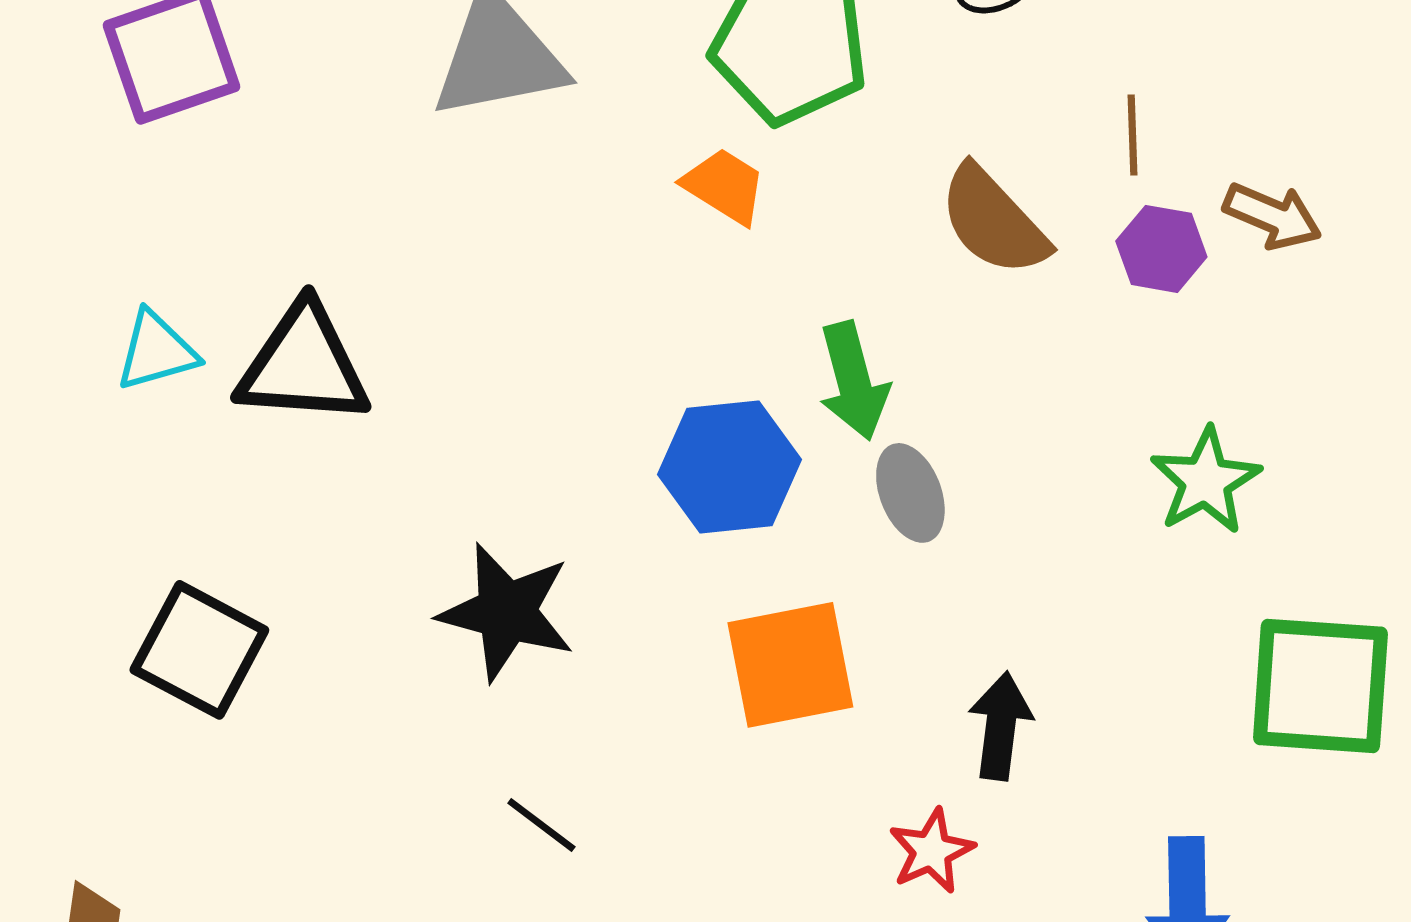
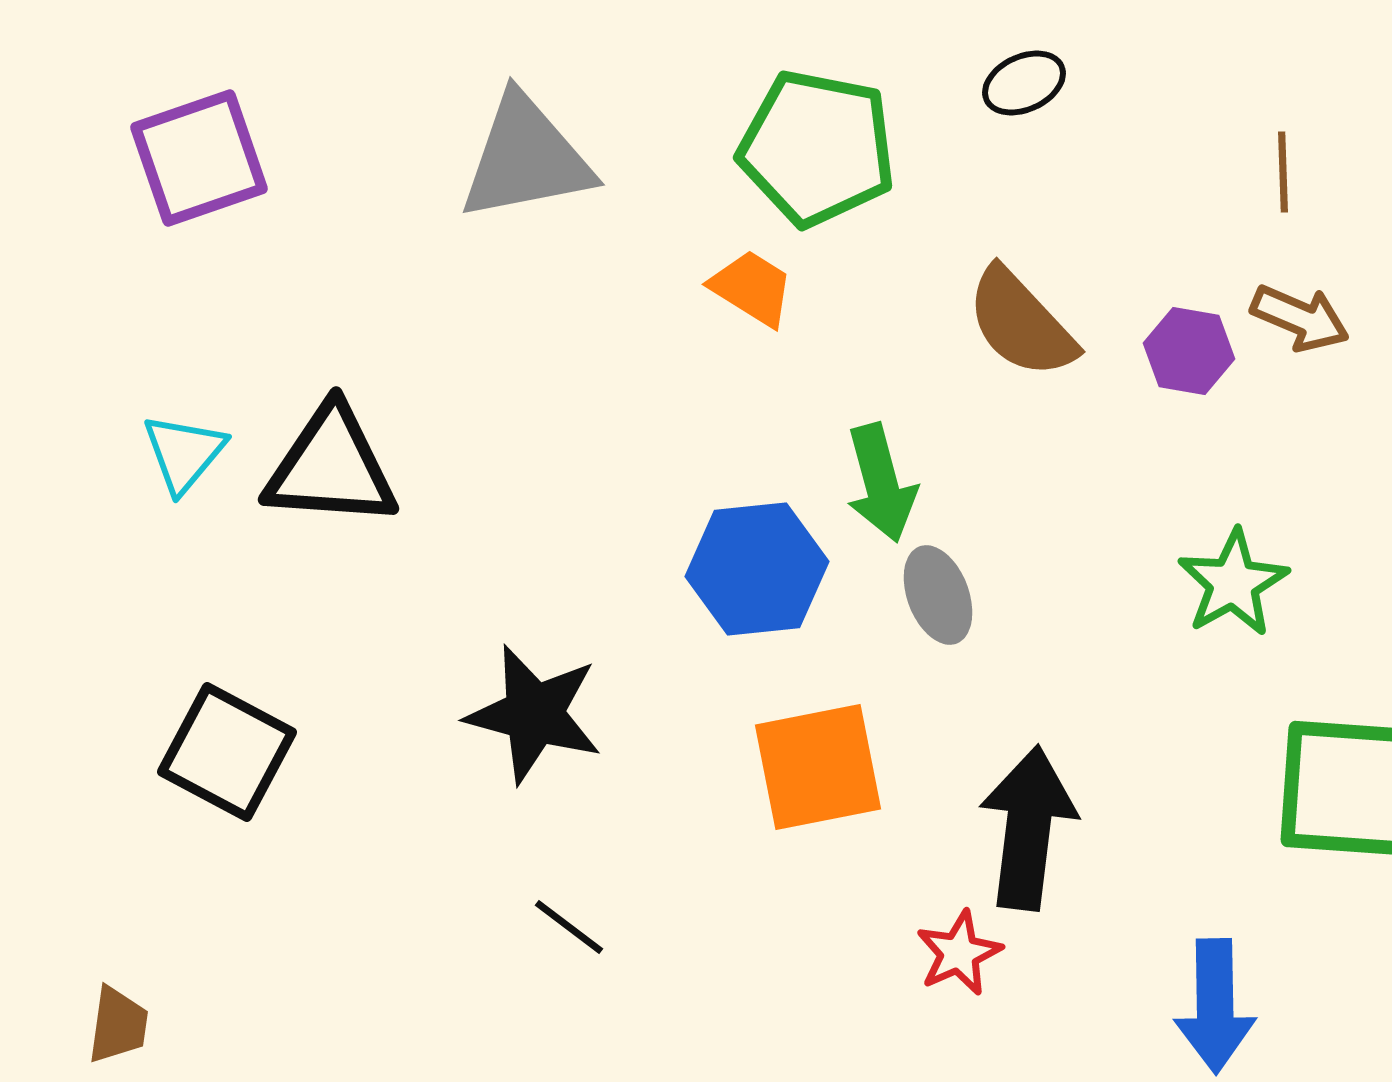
brown line: (1132, 135) -> (1283, 172), moved
cyan triangle: (156, 351) -> (184, 453), turned -34
black arrow: (1000, 726) -> (1028, 828), size x1.5

